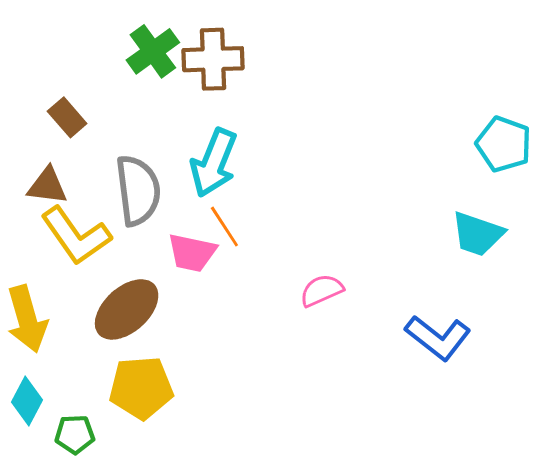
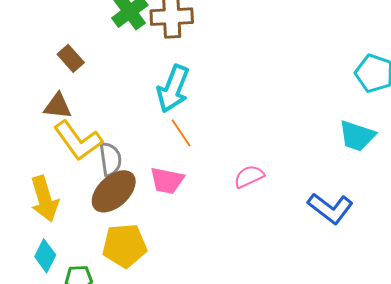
gray semicircle: (138, 190) -> (110, 159), moved, size x0.7
pink trapezoid: (192, 253) -> (167, 181), moved

